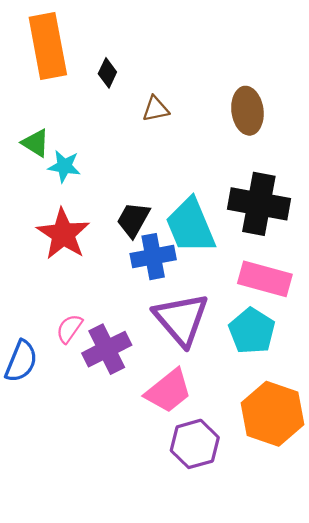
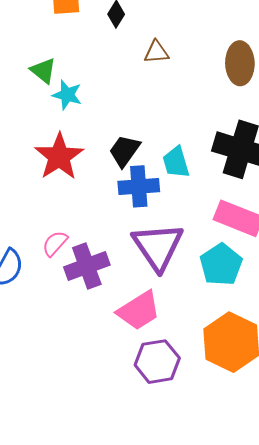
cyan trapezoid: (190, 226) -> (176, 162), size x0.6

